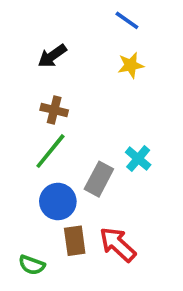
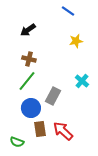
yellow star: (131, 65) -> (76, 41), moved
cyan cross: (138, 159) -> (82, 81), moved

